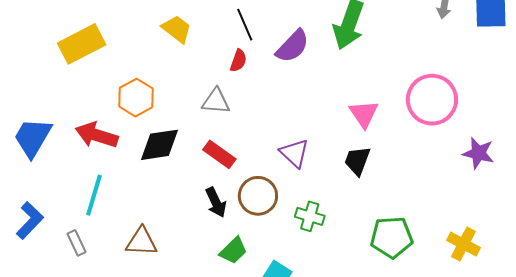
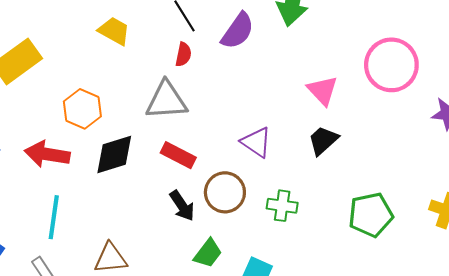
gray triangle: (216, 101) -> (166, 100), size x1.4
black trapezoid: (357, 161) -> (323, 140), turned 36

